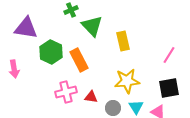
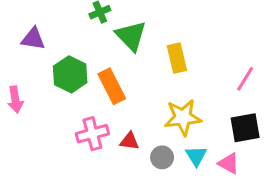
purple triangle: (26, 28) -> (33, 39), size x0.7

